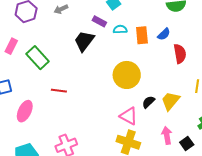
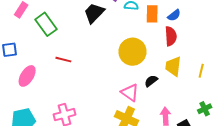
red semicircle: (180, 54) -> (171, 36), moved
yellow trapezoid: (170, 101) -> (173, 66), moved, turned -40

